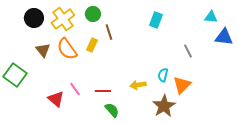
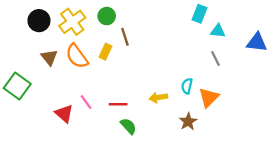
cyan triangle: (211, 17) -> (218, 31), moved
cyan rectangle: (156, 20) -> (200, 14), moved
brown star: (164, 106) -> (188, 122), size x0.7

